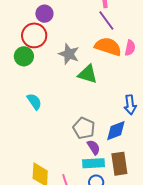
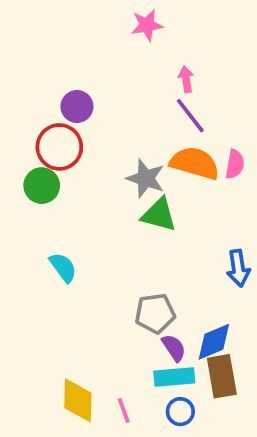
gray star: (69, 54) -> (146, 178), moved
gray pentagon: (84, 128) -> (155, 313), turned -30
blue diamond: (116, 131) -> (214, 342), moved

